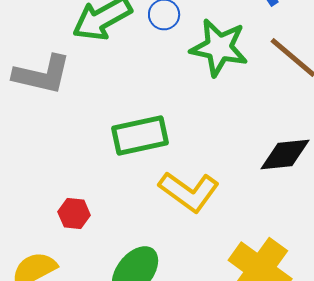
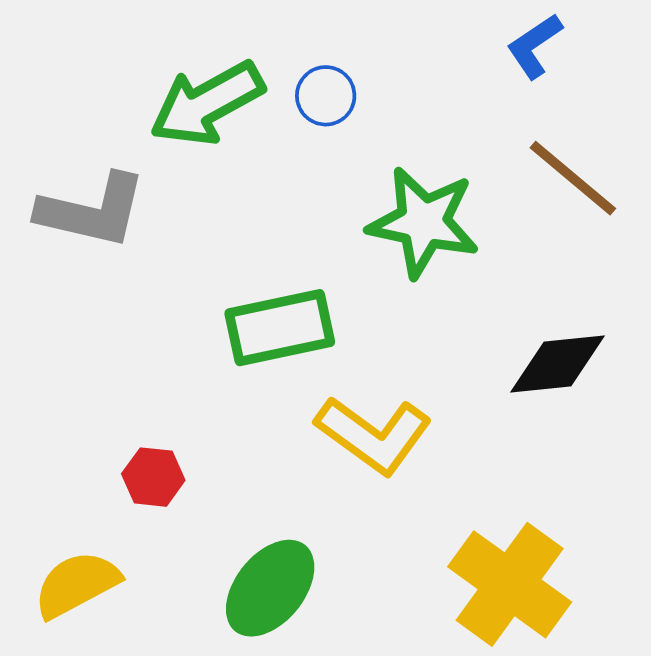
green star: (219, 48) -> (423, 222), moved

